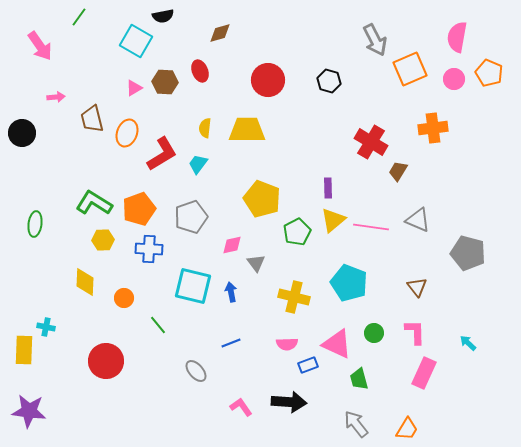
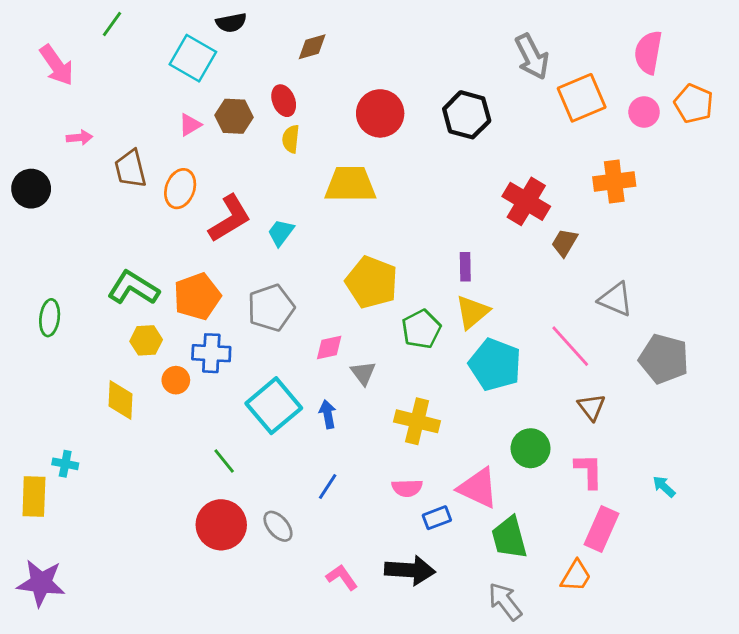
black hexagon: (329, 81) -> (467, 115), size x1.4
yellow semicircle: (205, 128) -> (291, 139), moved
gray triangle: (418, 220) -> (616, 299), moved
pink line: (371, 227) -> (570, 346), moved, turned 40
cyan pentagon: (349, 283) -> (495, 365), moved
cyan square: (193, 286) -> (274, 406), turned 36
orange circle: (124, 298) -> (176, 380), moved
green circle: (374, 333) -> (531, 448), moved, size x1.4
blue line: (231, 343) -> (328, 487), turned -36
red circle: (106, 361) -> (221, 525), moved
green trapezoid: (359, 379) -> (509, 538), size x1.4
orange trapezoid: (407, 429) -> (576, 576), moved

